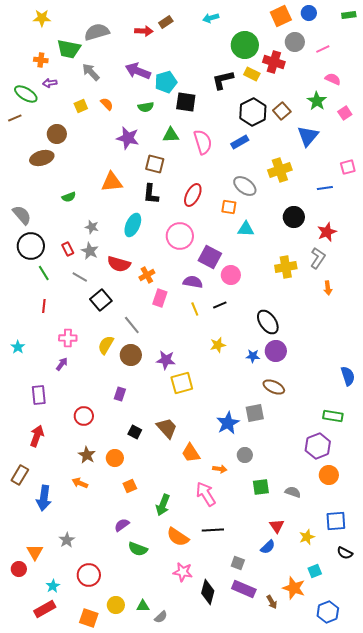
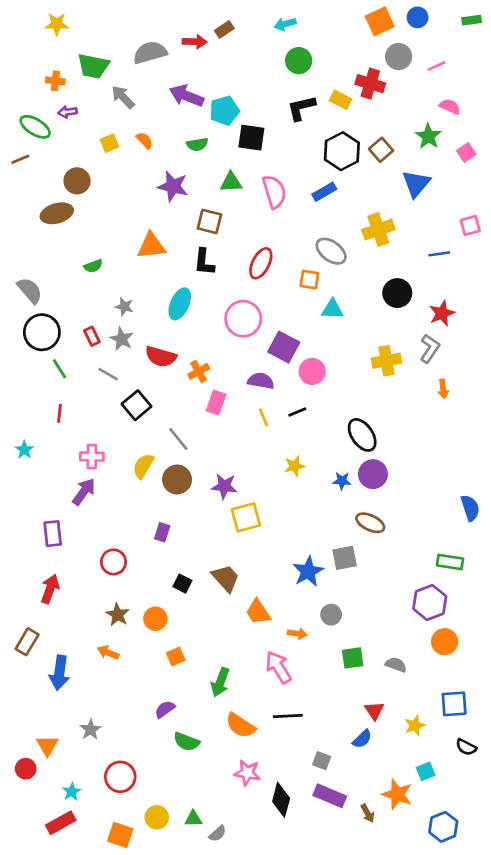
gray semicircle: (97, 32) -> (150, 53), moved
green circle: (245, 45) -> (299, 61), moved, size x0.7
cyan star: (18, 347) -> (24, 450), moved
purple arrow: (62, 364) -> (84, 492), size x1.5

